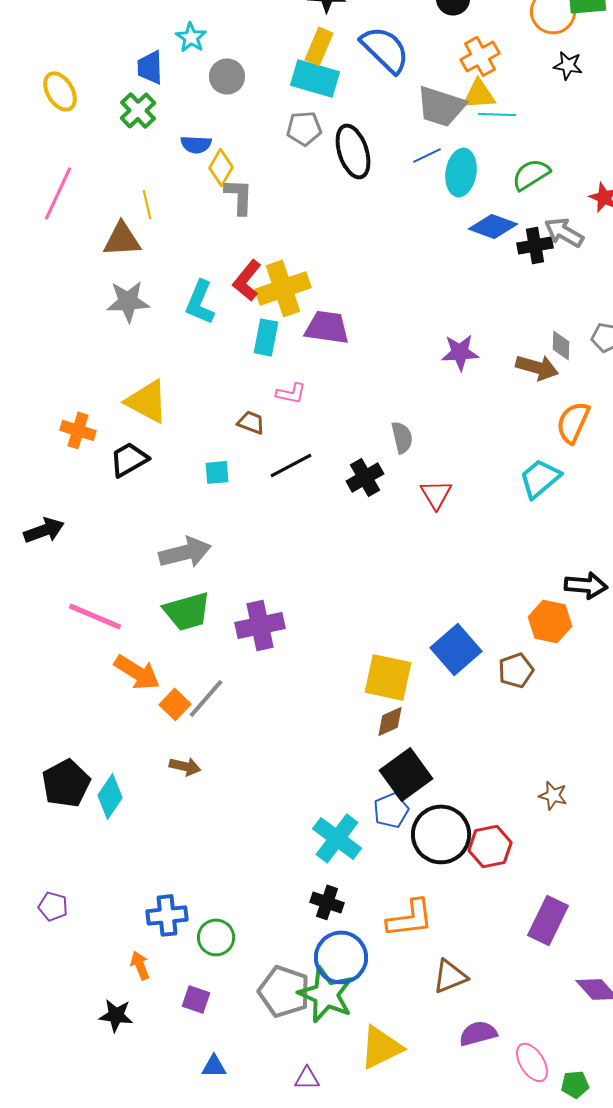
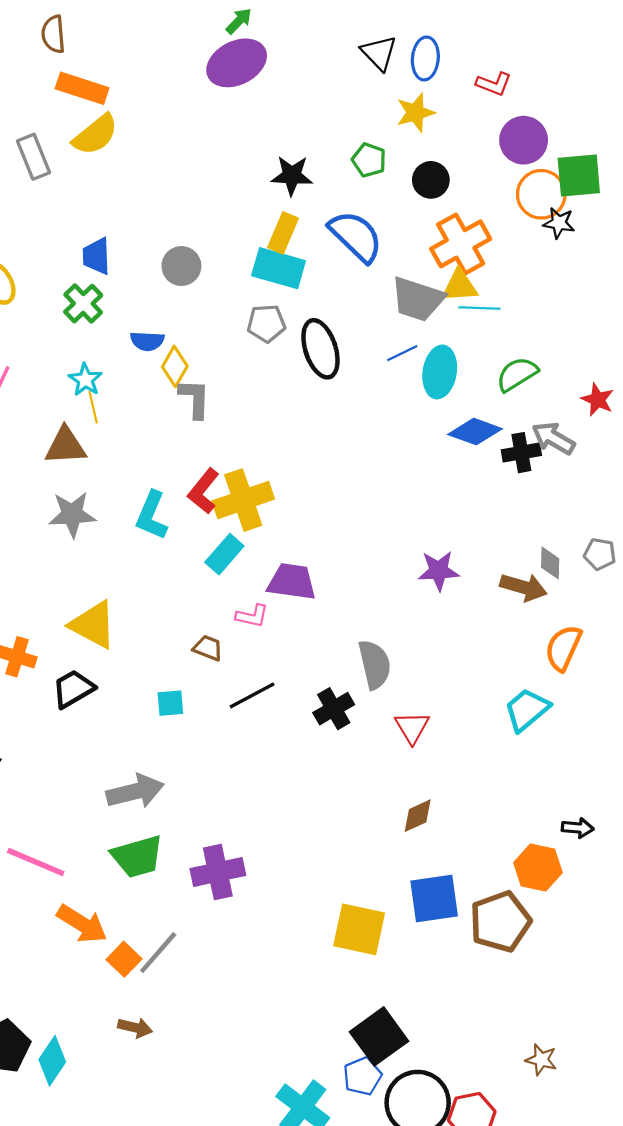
cyan star: (191, 37) -> (85, 380), moved
orange cross: (480, 56) -> (461, 244), size x1.4
black star: (568, 65) -> (559, 223), moved
purple trapezoid: (327, 327) -> (292, 582), moved
cyan rectangle: (266, 337) -> (224, 554), turned 30
gray semicircle: (402, 437) -> (375, 664), size x1.4
black arrow: (586, 585) -> (578, 828), size x0.7
blue square: (456, 649) -> (434, 898), turned 33
brown pentagon: (516, 670) -> (500, 922), size x1.6
brown diamond: (390, 721) -> (418, 816), moved

